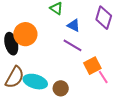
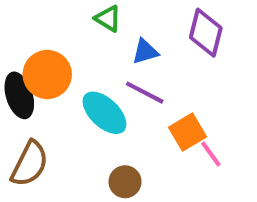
blue triangle: (74, 25) -> (145, 52), turned -40
cyan ellipse: (35, 82) -> (104, 113), moved, turned 30

